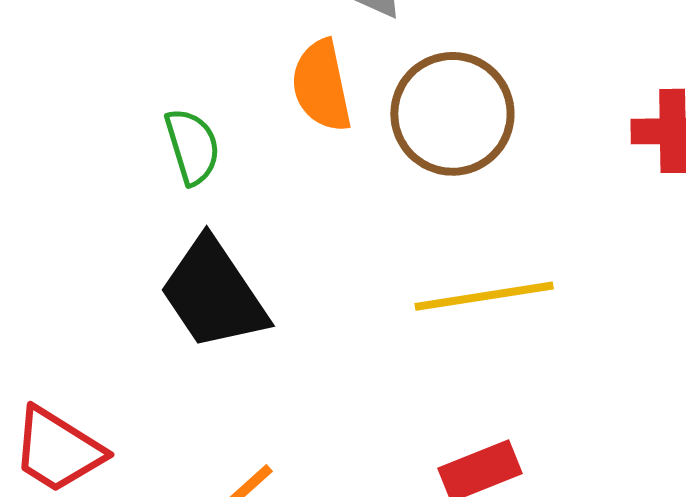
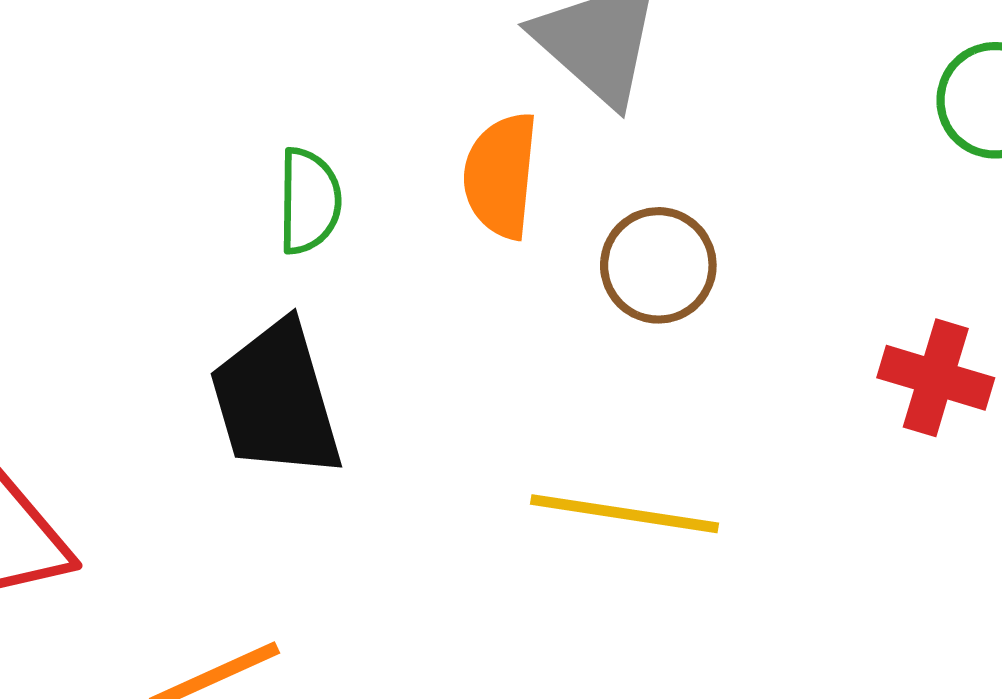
brown circle: (452, 114) -> (658, 265), size x0.7

